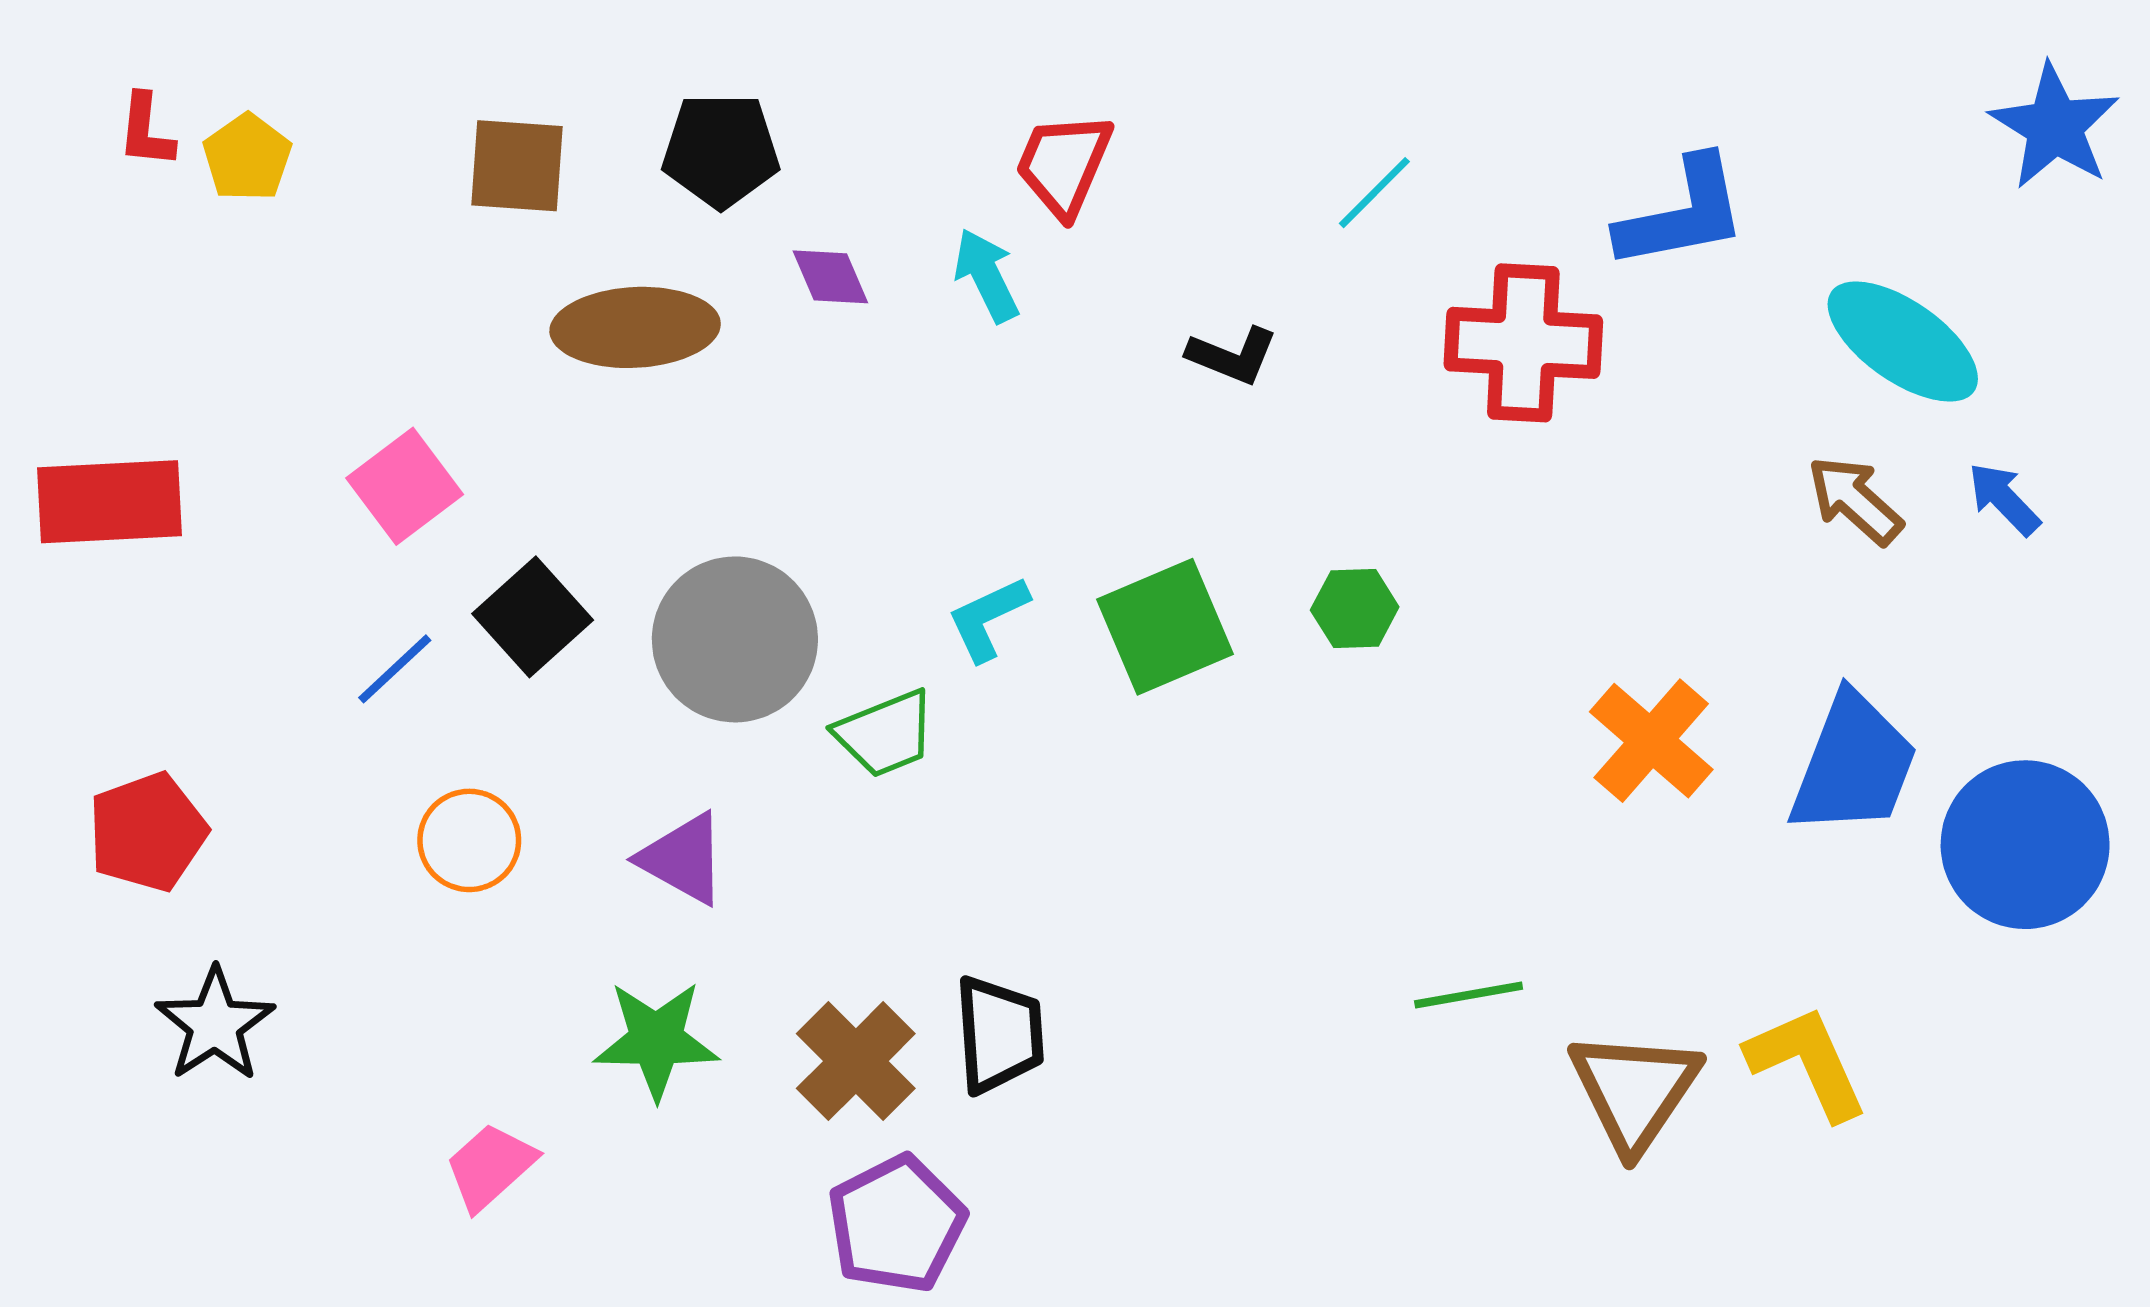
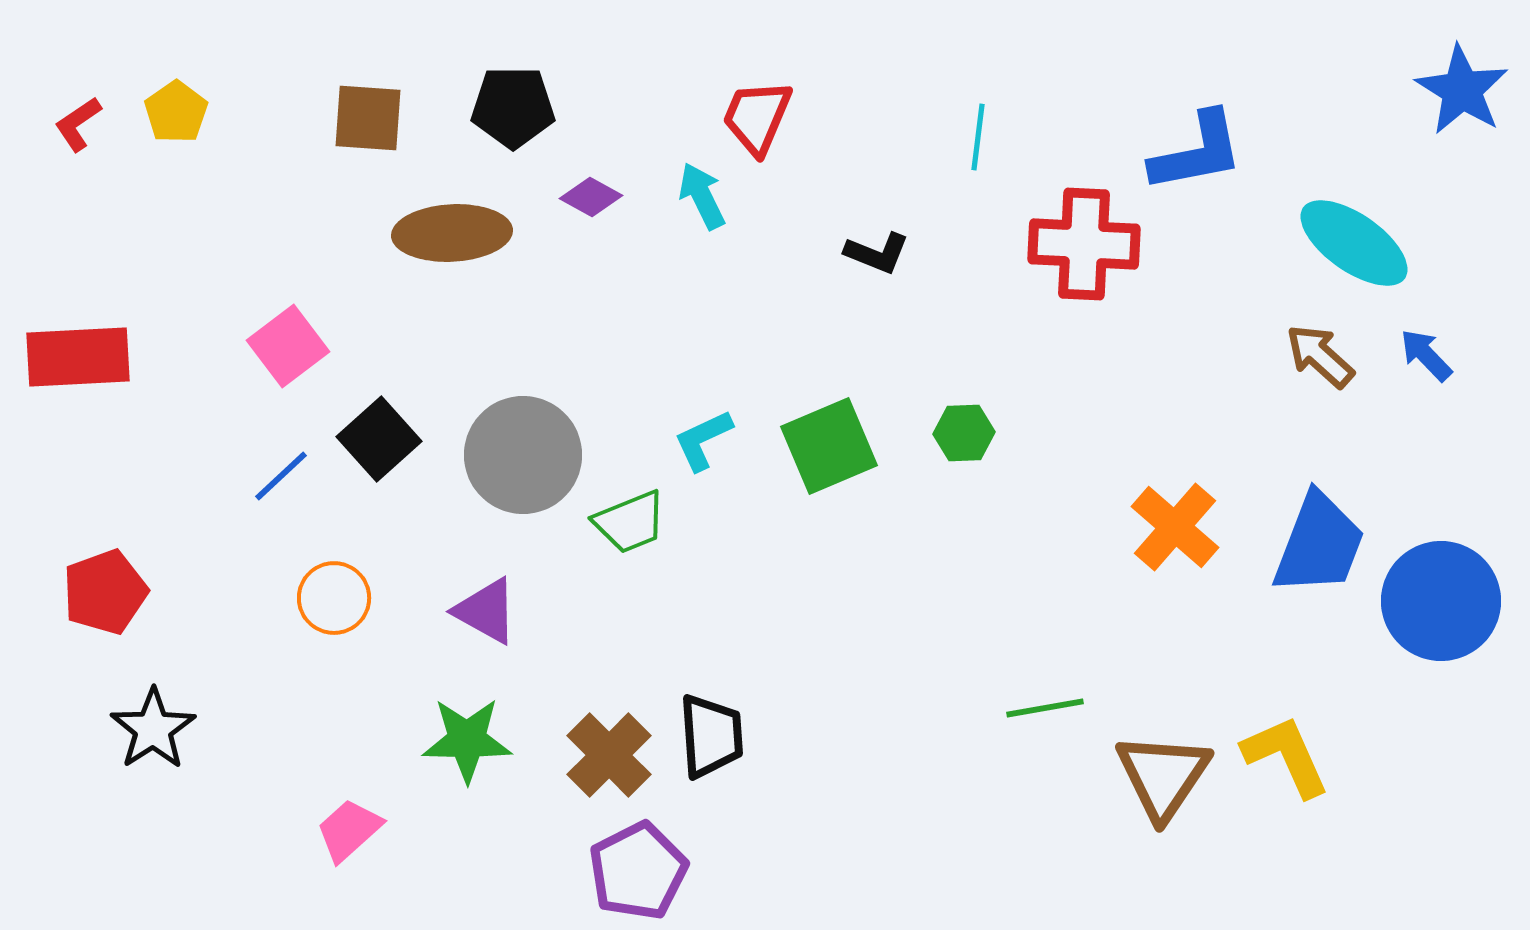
red L-shape: (146, 131) -> (78, 124), moved, turned 50
cyan line: (1374, 193) -> (978, 137), turned -38
purple diamond: (830, 277) -> (591, 197), turned -38

